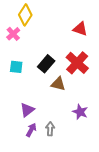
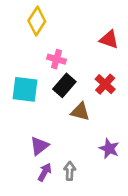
pink cross: (13, 34) -> (57, 59), moved, turned -32
red cross: (77, 63) -> (105, 84), size x0.7
cyan square: (16, 67) -> (25, 89), size x1.5

